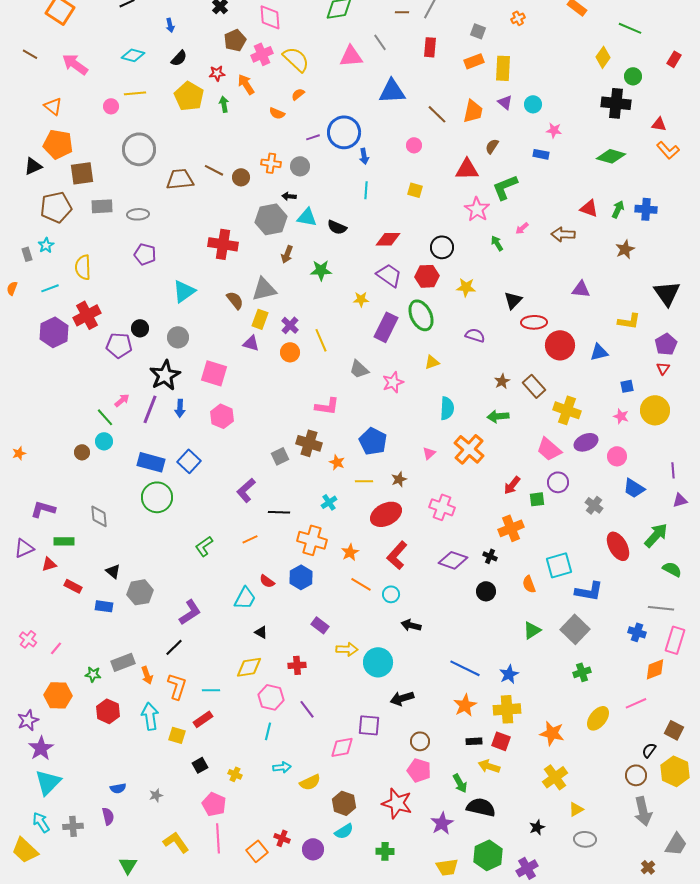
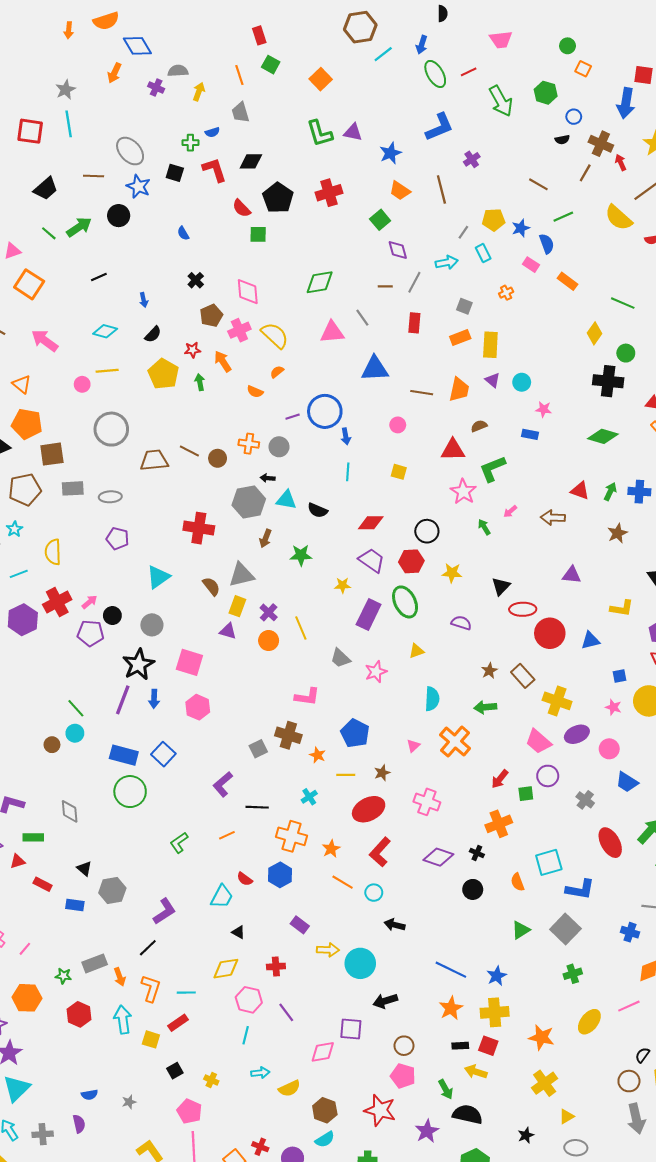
brown line: (437, 114) -> (422, 393), turned -35
brown semicircle: (492, 146) -> (479, 426), turned 35
pink arrow: (122, 400) -> (89, 602), moved

